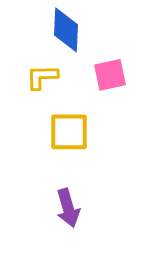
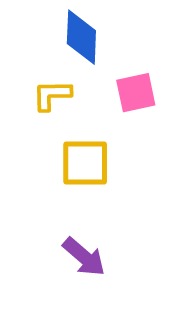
purple arrow: (68, 208) -> (84, 257), turned -33

